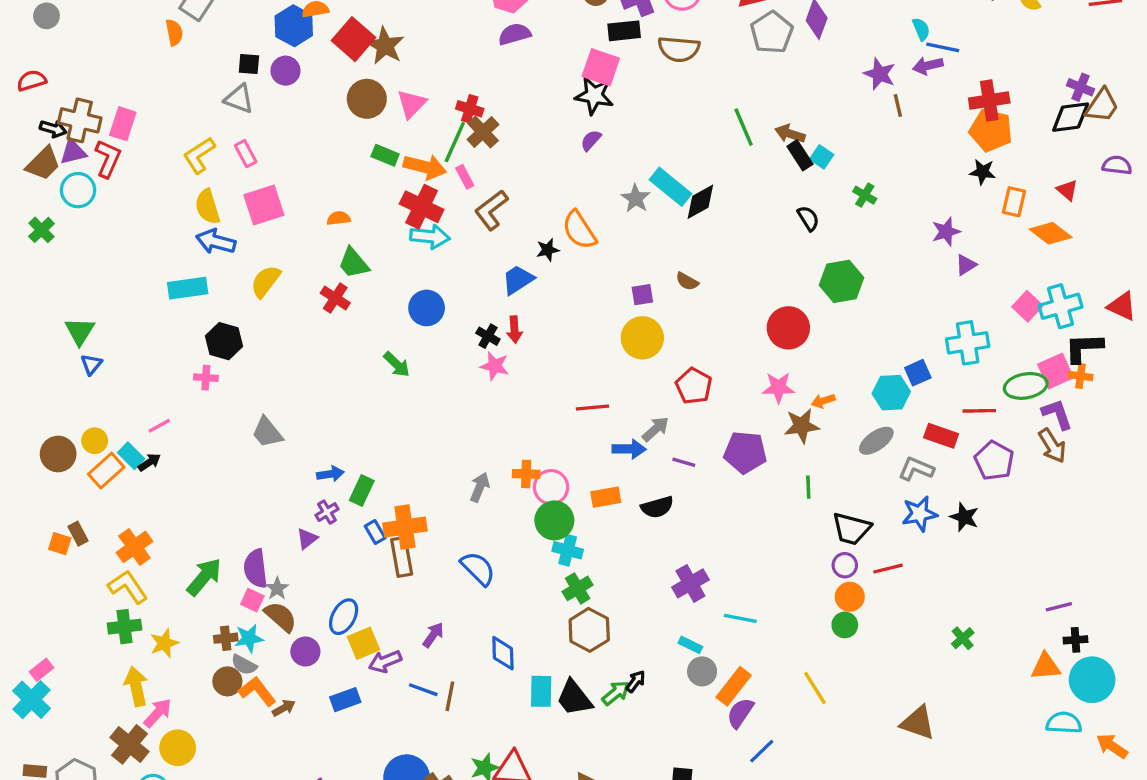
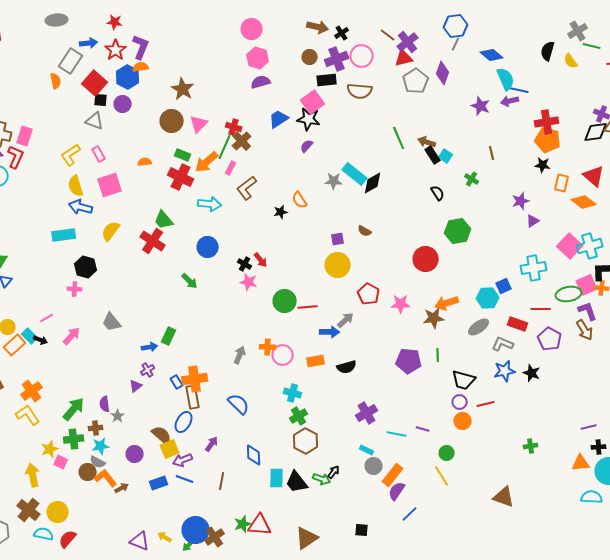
cyan semicircle: (921, 29) -> (506, 79), size x1.6
red square: (354, 39) -> (95, 83), moved
pink square: (601, 67) -> (313, 102), turned 35
brown line: (898, 105) -> (492, 153), moved
orange arrow: (425, 167) -> (207, 162), turned 125
pink rectangle: (465, 177) -> (231, 168), turned 56
red triangle: (1067, 190) -> (594, 176), size x1.6
gray star: (636, 198) -> (334, 181), turned -30
red cross: (422, 207) -> (181, 177), moved
orange semicircle: (339, 218) -> (145, 162), moved
orange semicircle: (579, 230) -> (300, 200), size x0.7
blue trapezoid: (518, 280) -> (279, 119), moved
red cross: (335, 298) -> (153, 241), size x1.4
pink square: (1027, 306) -> (570, 246), size x1.4
red arrow: (515, 330) -> (261, 260), turned -35
pink star: (778, 388) -> (401, 304), moved
orange arrow: (823, 401) -> (447, 303), size x1.6
purple pentagon: (745, 452) -> (409, 361), moved
black arrow: (149, 462) -> (41, 340), turned 56
purple line: (684, 462) -> (423, 429), moved
green rectangle: (362, 491) -> (169, 336), moved
green circle: (554, 520) -> (285, 301), moved
purple semicircle: (256, 569) -> (105, 404), size x0.7
pink square: (252, 600) -> (61, 462), moved
brown semicircle: (280, 617) -> (162, 435), moved
blue ellipse: (344, 617) -> (184, 422), moved
green circle: (845, 625) -> (447, 453), moved
green cross: (124, 627) -> (74, 439), moved
brown cross: (226, 638) -> (96, 428), moved
green cross: (963, 638) -> (531, 446), turned 32
blue line: (423, 690) -> (185, 479), moved
green arrow: (616, 693) -> (322, 479), turned 60
pink arrow: (158, 713) -> (72, 336), moved

